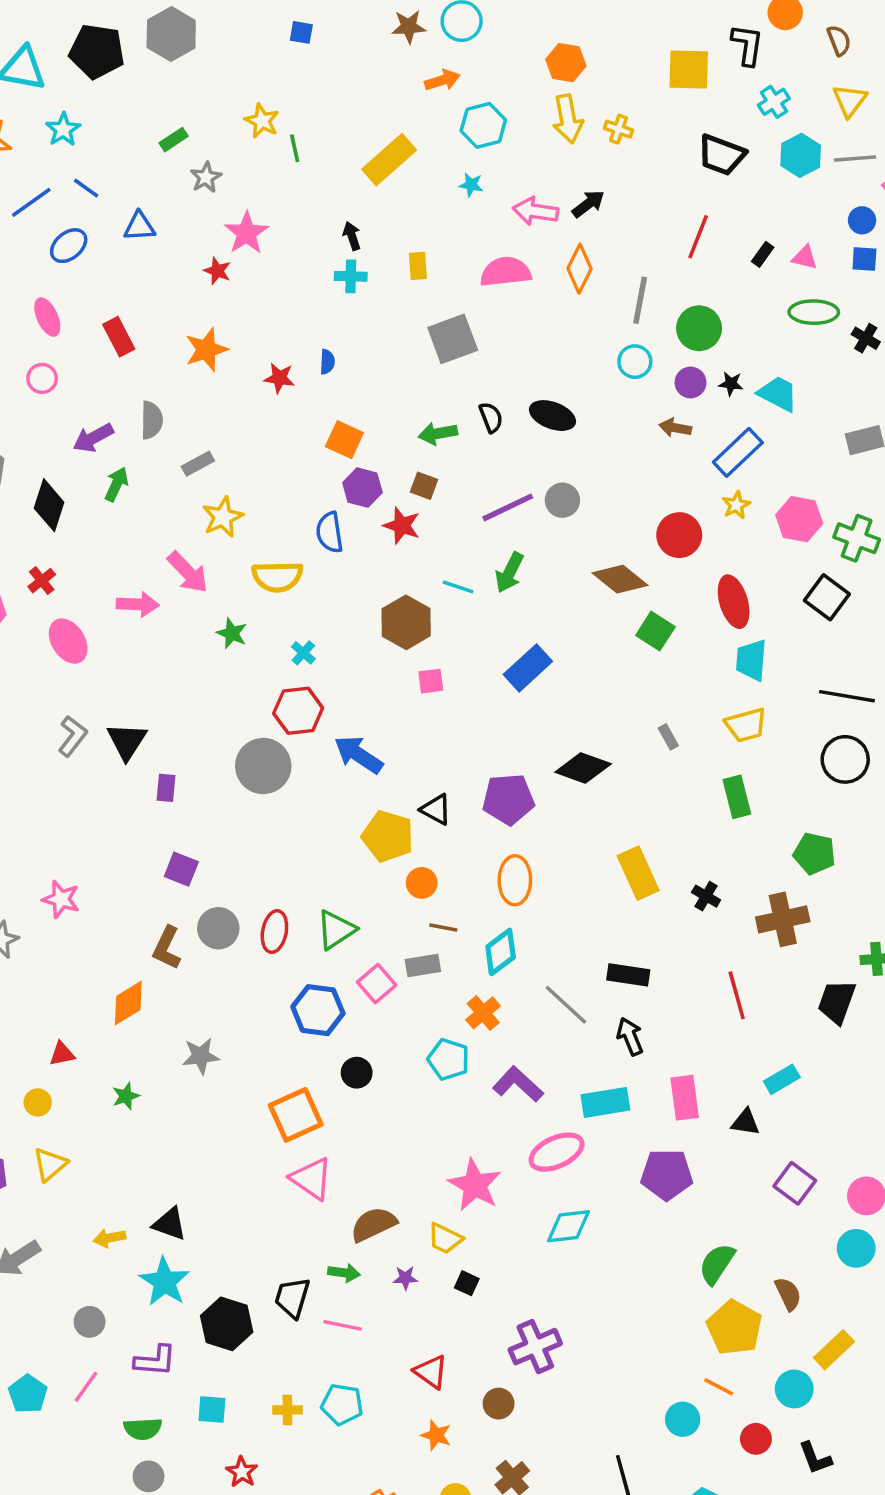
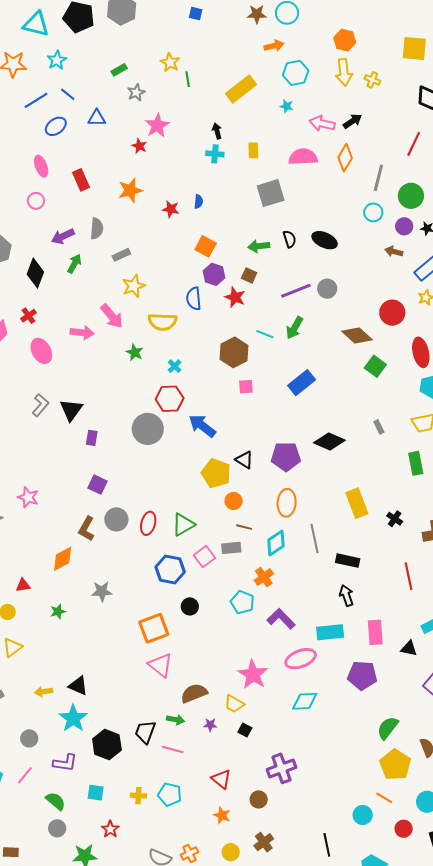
gray line: (566, 1005) -> (314, 538), moved, turned 32
green semicircle: (143, 1429) -> (56, 801), turned -140

